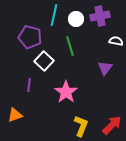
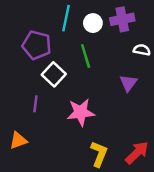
pink star: (66, 92) -> (81, 112), turned 30

